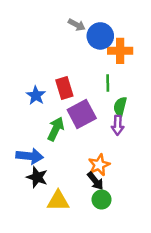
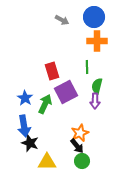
blue circle: (100, 36) -> (94, 17), moved
blue star: (36, 95) -> (25, 98), moved
blue arrow: (30, 156) -> (24, 126), turned 75

